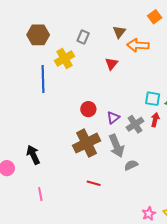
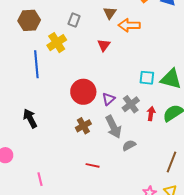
red circle: (88, 109) -> (83, 92), size x1.6
red arrow: (155, 120) -> (151, 114), moved
brown cross: (87, 143) -> (83, 126), size x0.6
black arrow: (33, 155) -> (30, 118), moved

